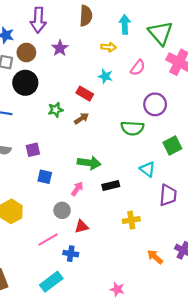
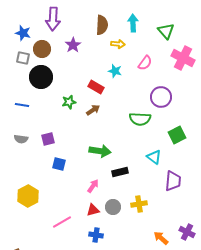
brown semicircle: (86, 16) -> (102, 25), moved
green triangle: (160, 33) -> (166, 31), size x0.7
pink arrow: (77, 189) -> (93, 186), moved
gray circle: (62, 210) -> (113, 207), moved
blue cross: (71, 254) -> (96, 235), moved

